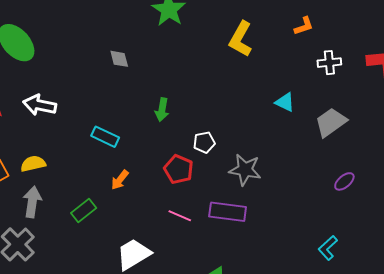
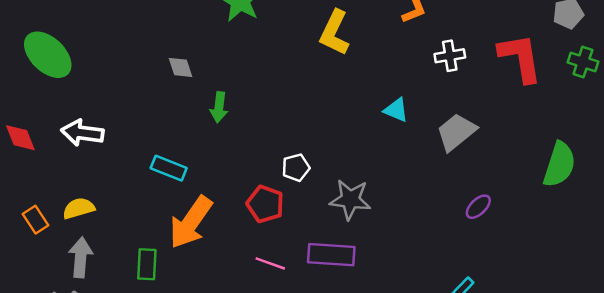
green arrow: (162, 110) -> (219, 107), moved
orange arrow: (120, 180) -> (191, 222), size x2.0
green rectangle: (84, 211) -> (147, 264), turned -45

